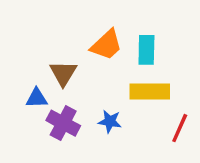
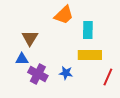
orange trapezoid: (106, 45) -> (64, 15), moved
brown triangle: (63, 73) -> (30, 38), moved

